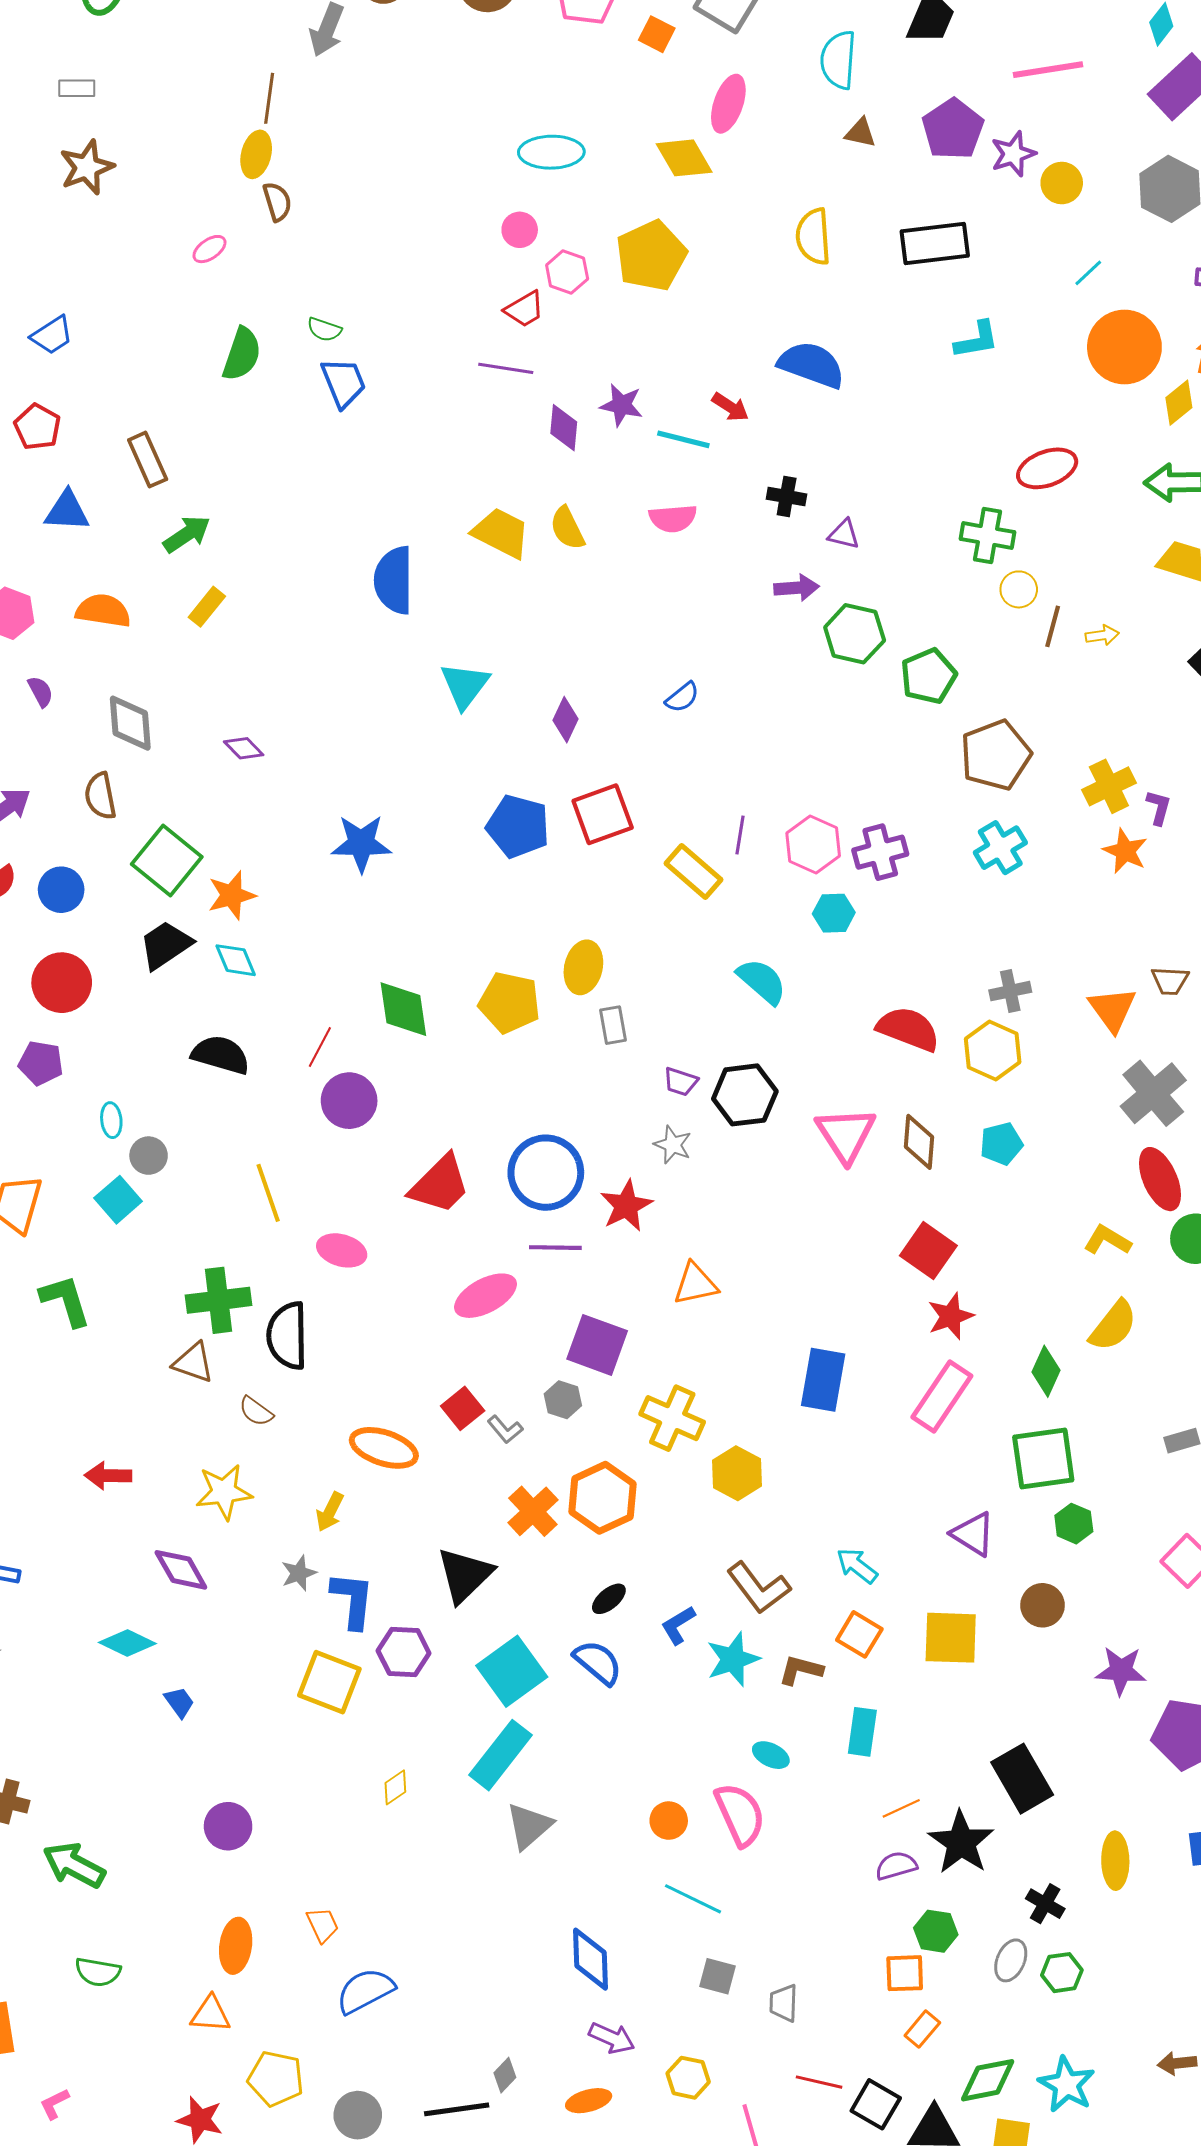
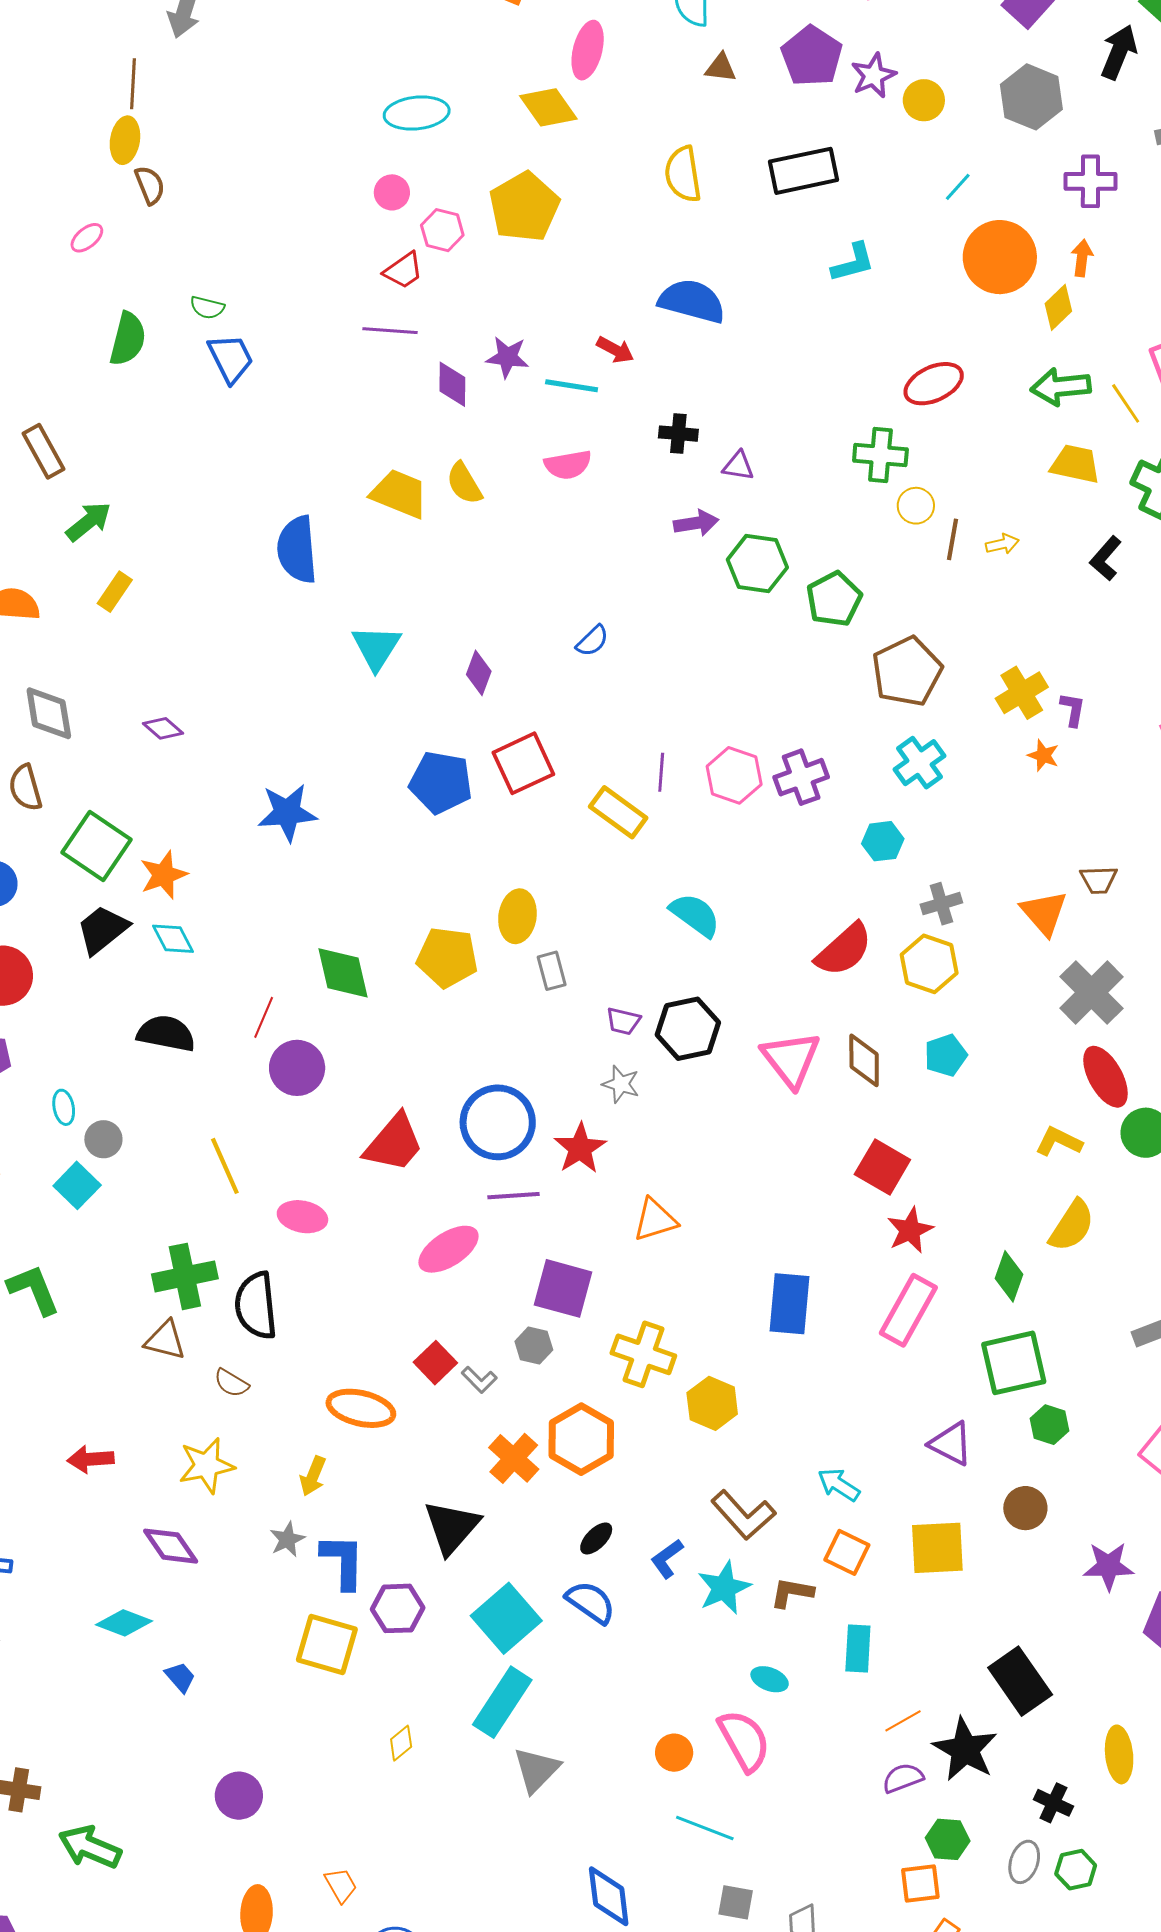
orange star: (1125, 851) -> (1043, 755), size x0.7
cyan hexagon: (834, 913) -> (883, 841), moved
red semicircle: (908, 1029) -> (844, 950), turned 122

